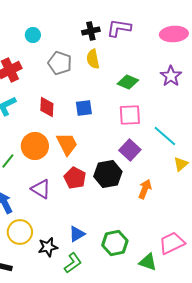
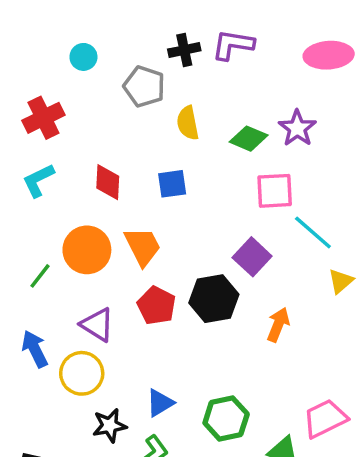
yellow semicircle: (93, 59) -> (188, 123), moved
gray pentagon: (60, 63) -> (144, 86), moved
purple star: (171, 76) -> (297, 128), moved
pink square: (130, 115) -> (275, 191), moved
yellow circle: (20, 232) -> (82, 373), moved

